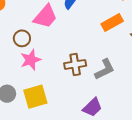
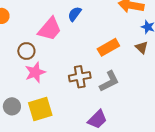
orange rectangle: (112, 23) -> (108, 47), moved

